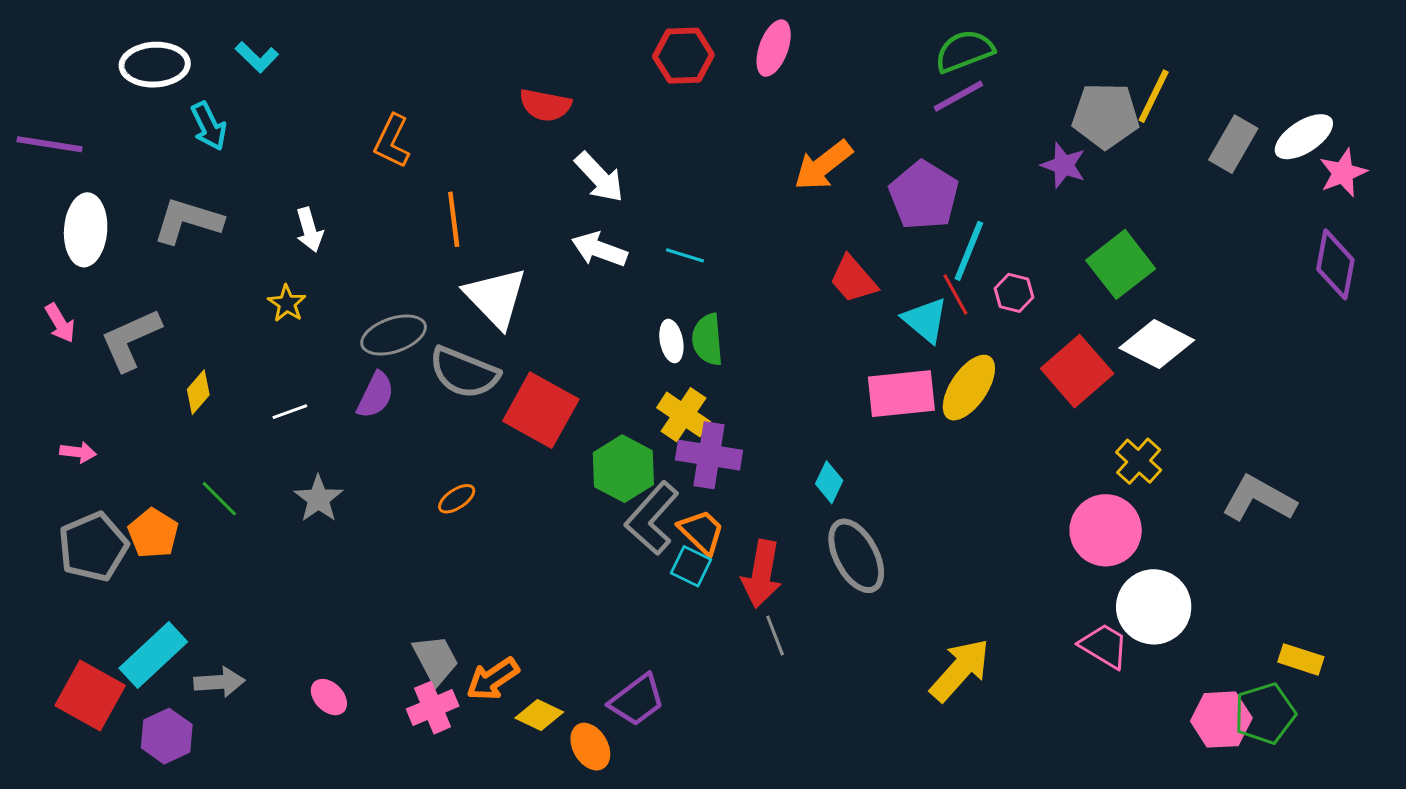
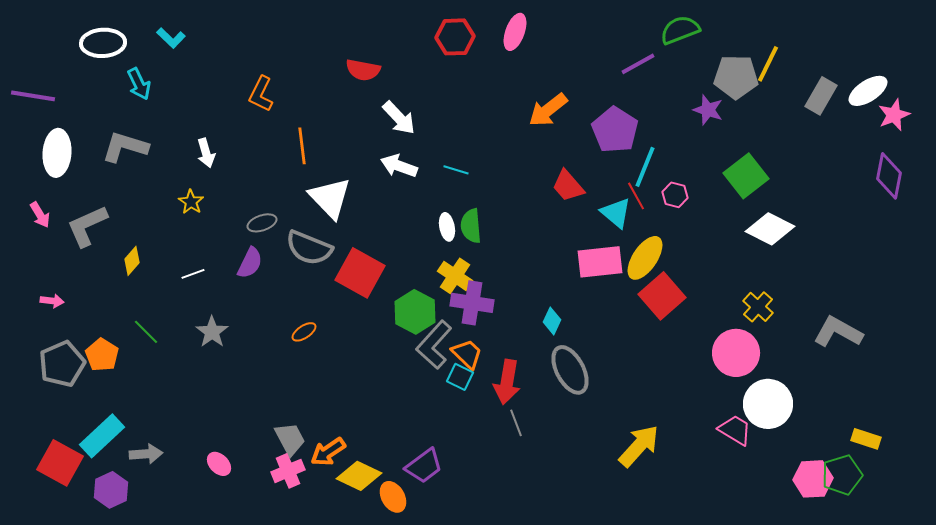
green semicircle: (964, 51) -> (680, 30), moved
gray ellipse: (394, 335) -> (262, 223), size x0.7
red square: (1077, 371) -> (662, 296), moved
yellow diamond: (539, 715) -> (359, 476), size x1.4

